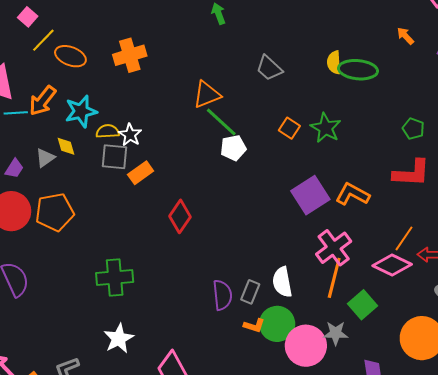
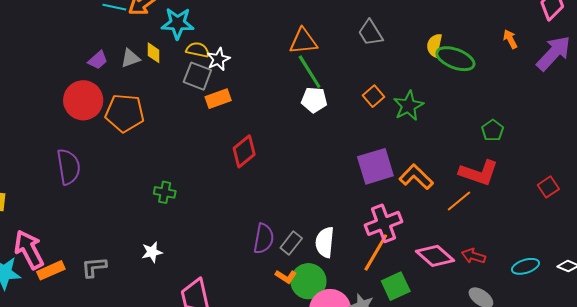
orange line: (404, 238) -> (459, 201), moved
green cross: (115, 278) -> (165, 192), size x0.6
white star: (119, 338) -> (152, 252), size x0.7

